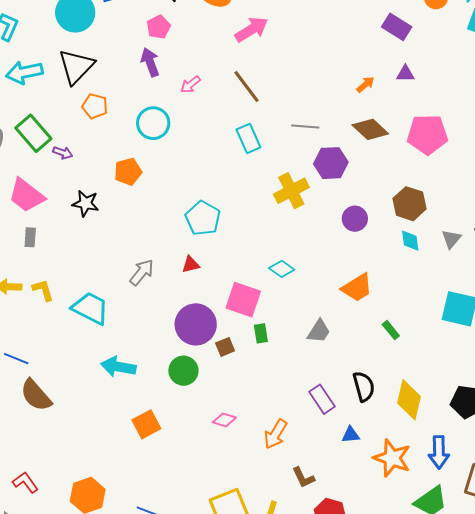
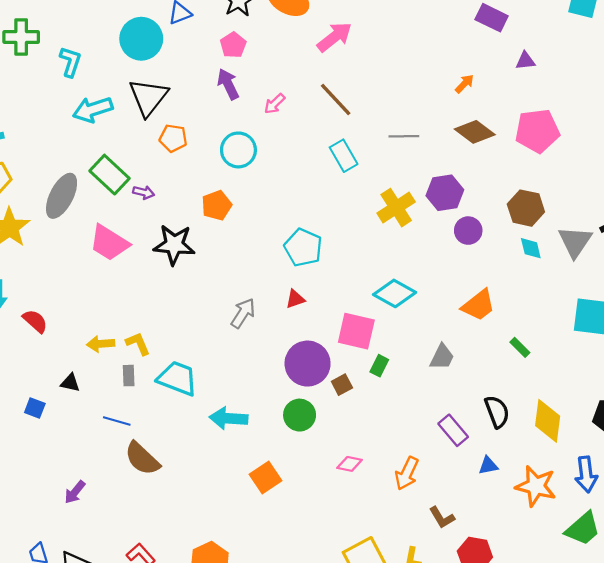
purple triangle: (405, 74) -> (525, 61), moved
purple hexagon: (331, 163) -> (445, 193), moved
black star: (86, 203) -> (174, 245), size x1.4
gray rectangle: (30, 237) -> (129, 376), moved
gray triangle: (451, 239) -> (575, 242), size x1.6
cyan diamond: (282, 269) -> (395, 293), size x1.5
cyan trapezoid: (90, 308) -> (177, 378), moved
green rectangle: (261, 333) -> (379, 366), turned 42

